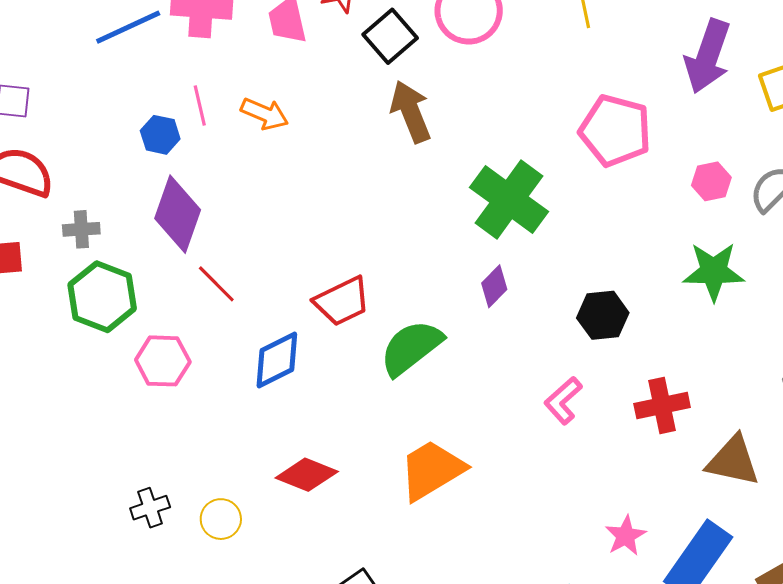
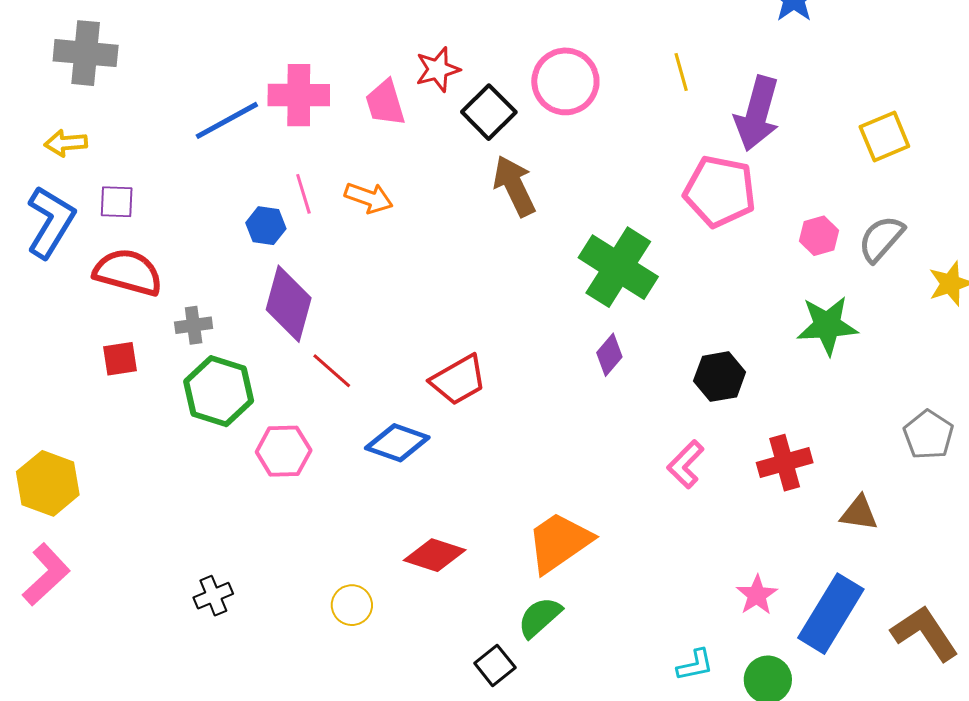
purple arrow: (708, 56) -> (757, 113), moved
green semicircle: (411, 348) -> (540, 617), moved, size x0.7
blue diamond: (277, 360) -> (397, 443), turned 50
brown triangle: (733, 461) -> (859, 513), size x0.7
black cross: (150, 508) -> (213, 596), moved

